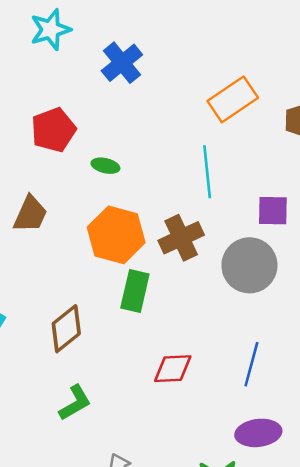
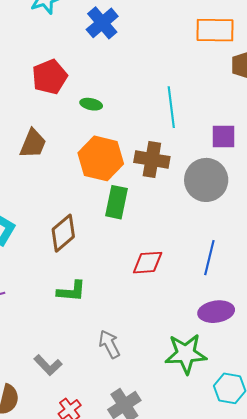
orange rectangle: (233, 99) -> (215, 30), moved, turned 36
brown cross: (181, 238) -> (152, 159), turned 36
green L-shape: (75, 403) -> (71, 291), turned 36

